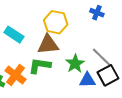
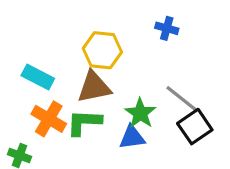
orange cross: (15, 75) -> (49, 119), moved
blue triangle: (87, 80) -> (132, 137), moved

